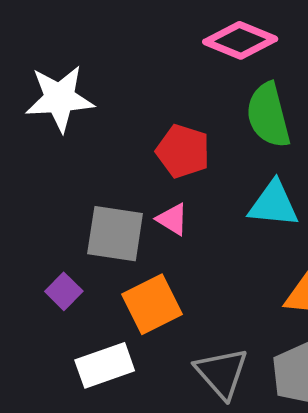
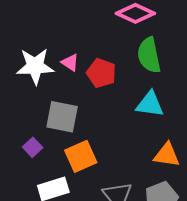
white star: (60, 98) -> (35, 66), moved
pink triangle: (172, 219) -> (70, 63), moved

